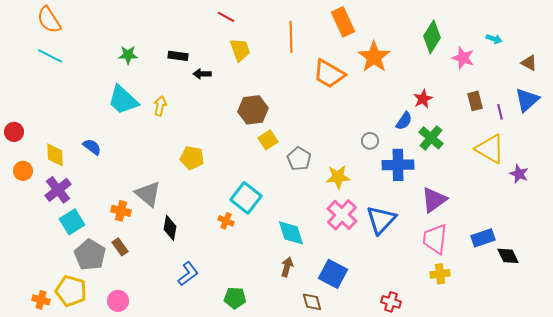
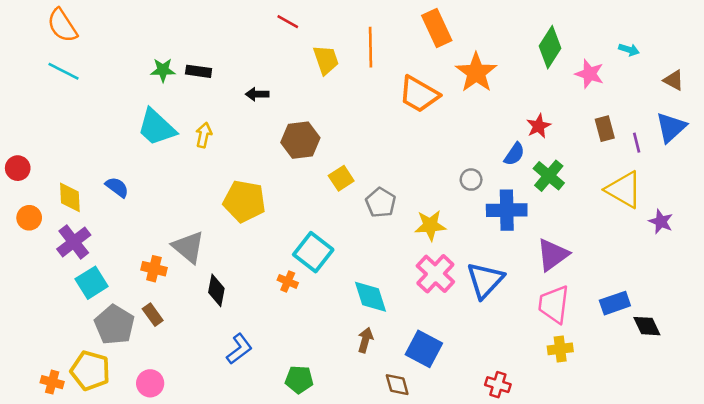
yellow trapezoid: (240, 50) -> (326, 60), moved
black rectangle: (178, 56) -> (199, 71), moved
brown hexagon: (253, 110) -> (300, 140), moved
yellow pentagon: (192, 158) -> (244, 201), size x1.4

